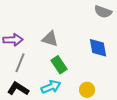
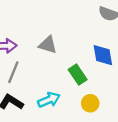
green rectangle: (59, 65) -> (78, 75), moved

